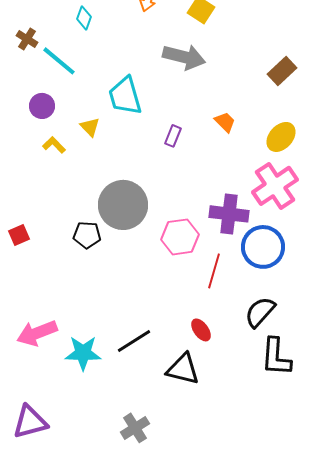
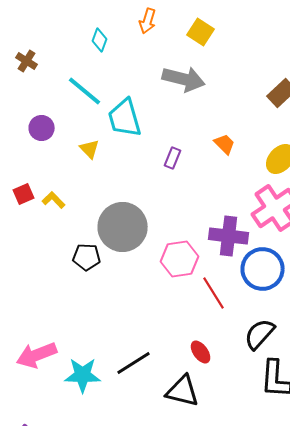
cyan diamond: (84, 18) -> (100, 40), moved
cyan line: (59, 61) -> (85, 91), moved
yellow L-shape: (54, 145) -> (54, 200), moved
red square: (19, 235) -> (24, 194), moved
red line: (214, 271) -> (214, 293), turned -48

